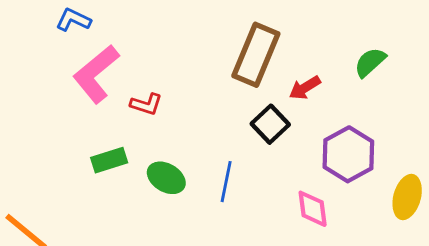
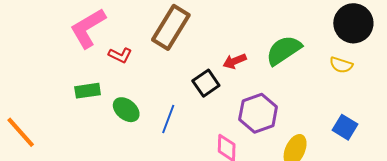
brown rectangle: (256, 55) -> (171, 27), moved
green semicircle: (370, 62) -> (284, 50), size x1.5

